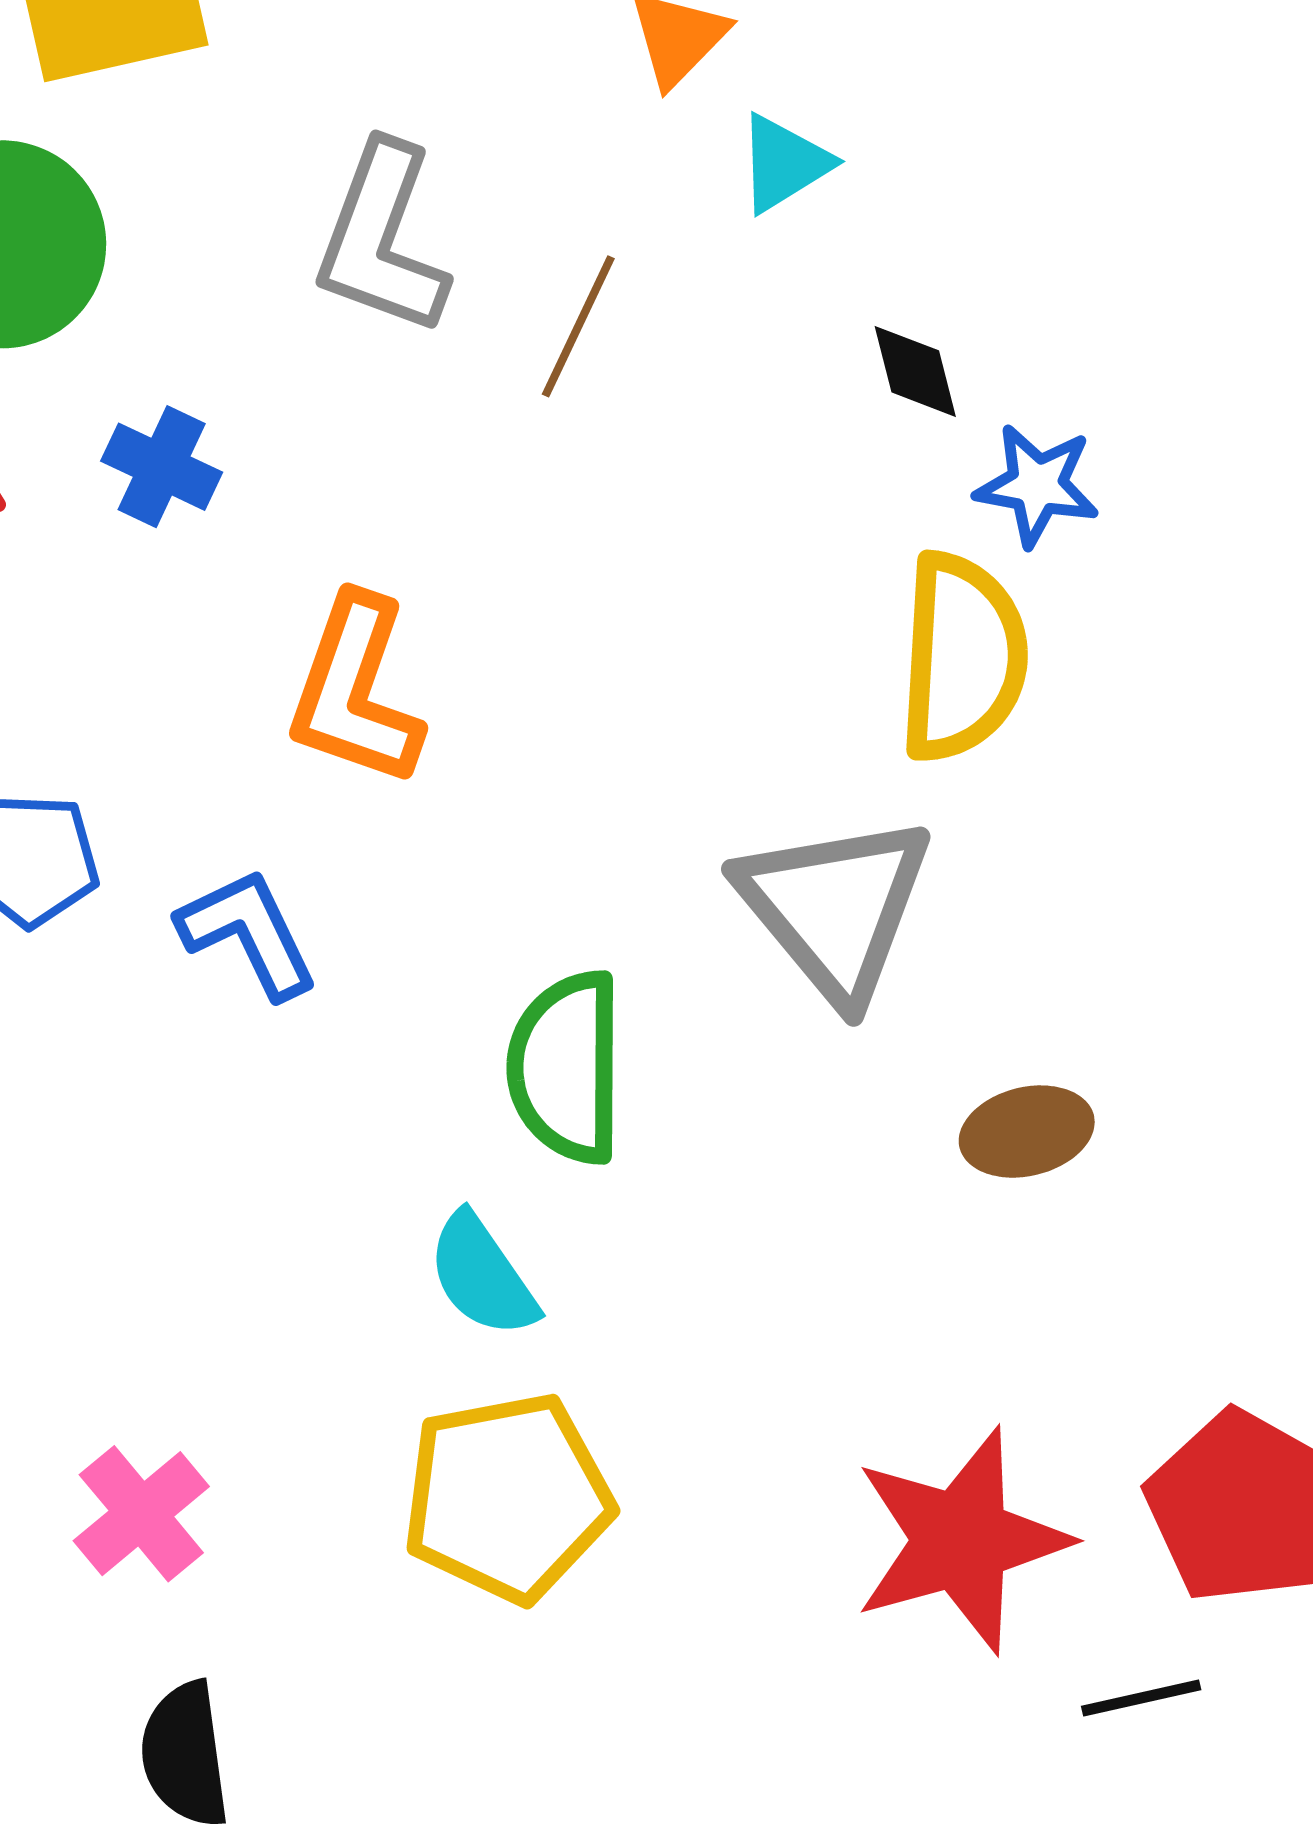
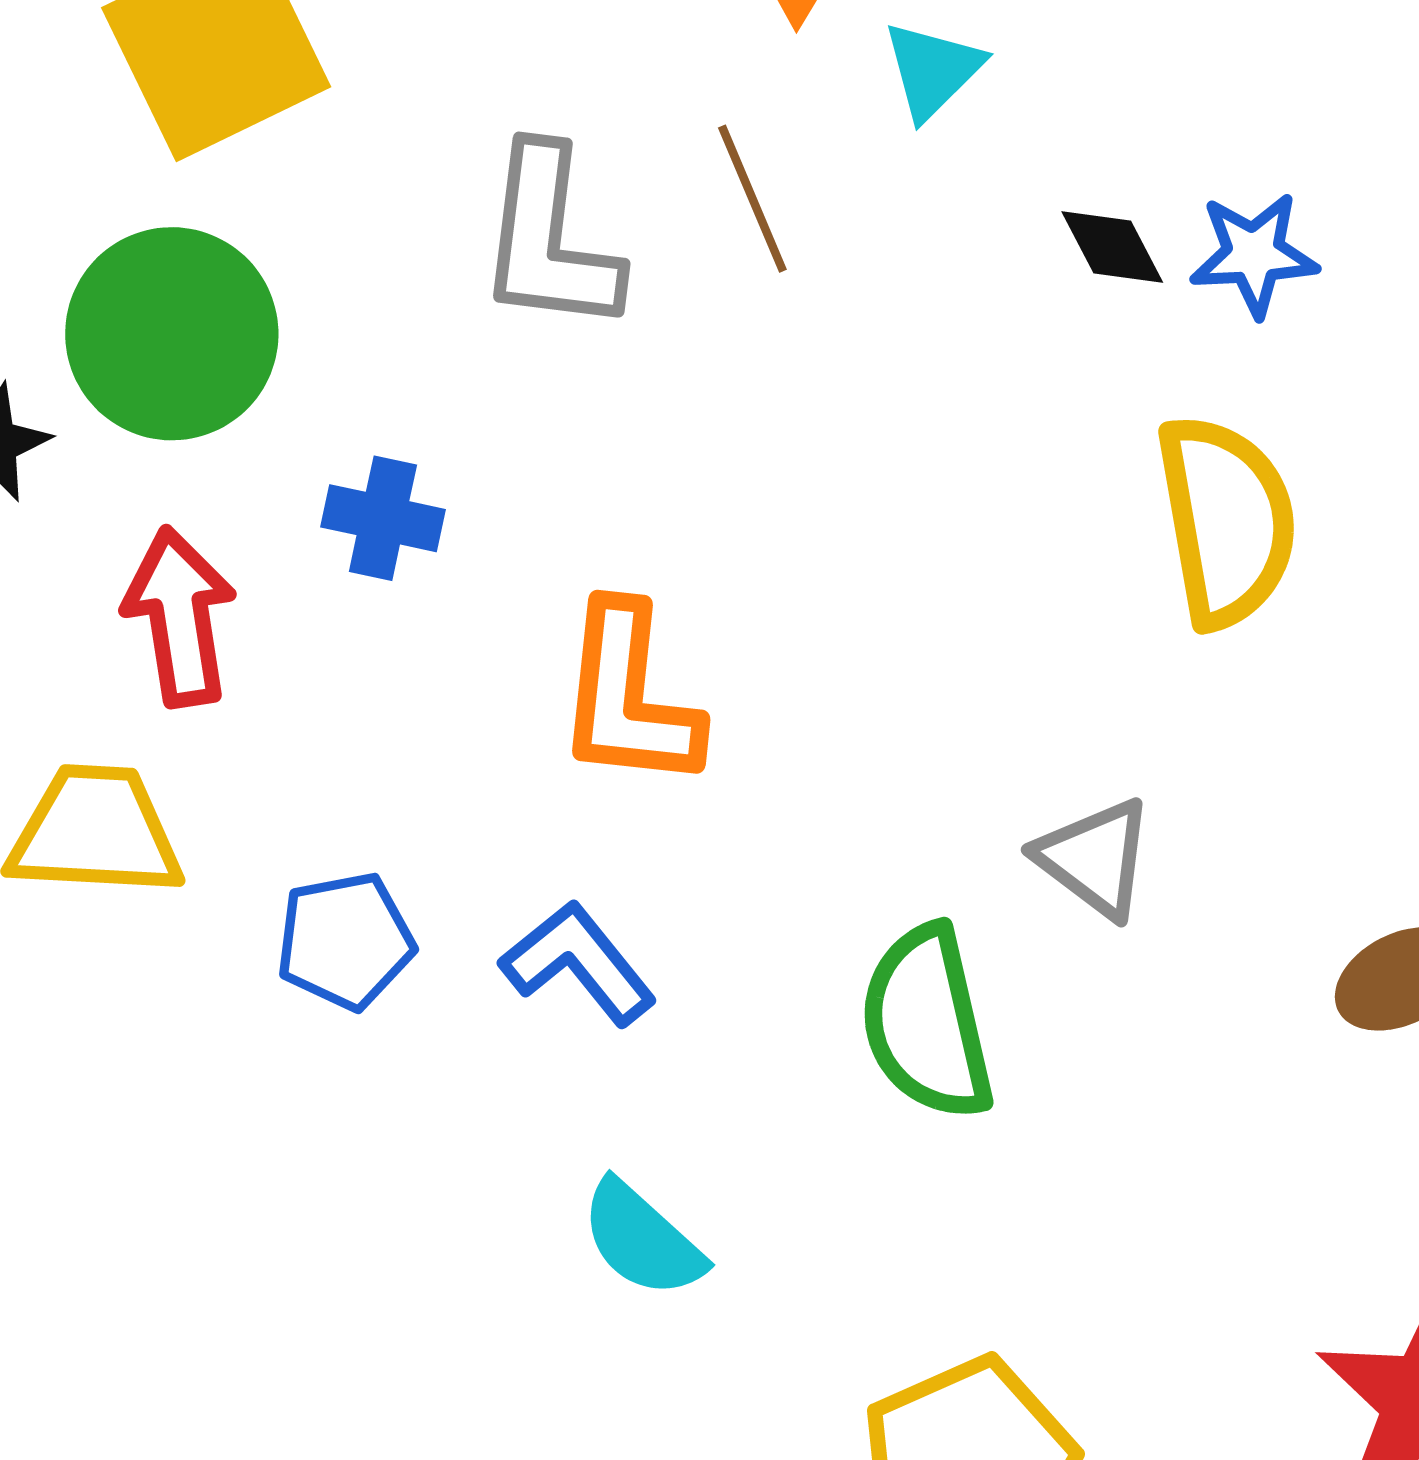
brown line: (578, 326) -> (752, 199), moved, turned -35
blue star: (1037, 485) -> (1254, 254), moved
gray triangle: (835, 908) -> (1095, 858), moved, size x0.6
cyan semicircle: (482, 1275) -> (642, 1239), moved

